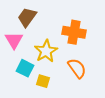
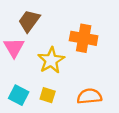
cyan square: (25, 68) -> (19, 95), moved
orange semicircle: (77, 68) -> (89, 96), moved, turned -60

